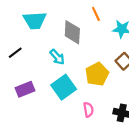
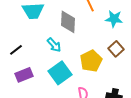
black line: (15, 53) -> (16, 50), moved

